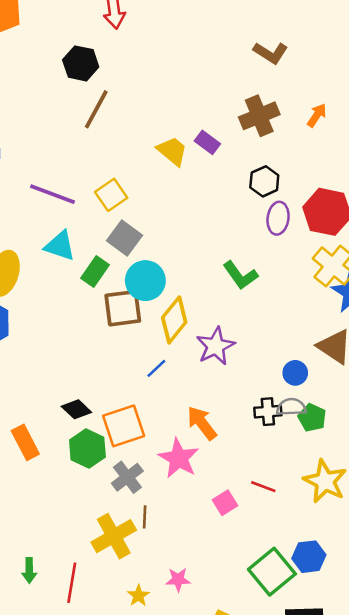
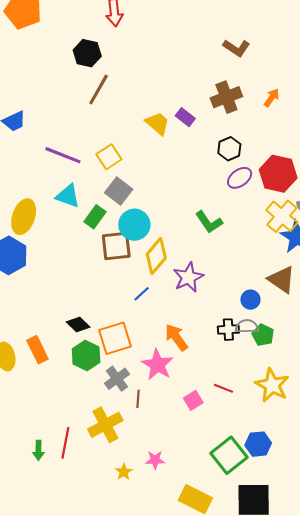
purple ellipse: (278, 218) -> (240, 178), turned 45
brown line: (145, 517) -> (138, 399), moved
red line: (72, 583) -> (65, 443), moved

